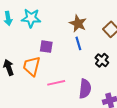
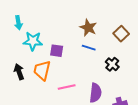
cyan star: (31, 18) -> (33, 41), moved
blue line: (78, 43) -> (89, 48), turned -56

